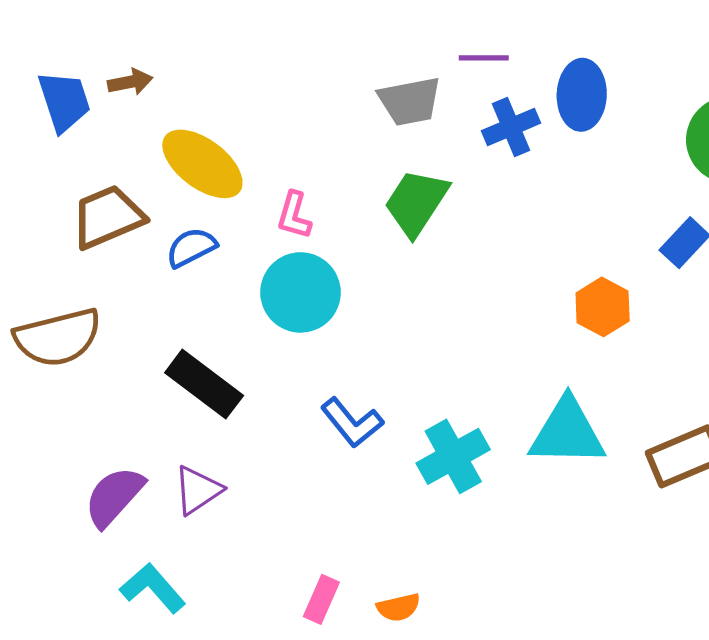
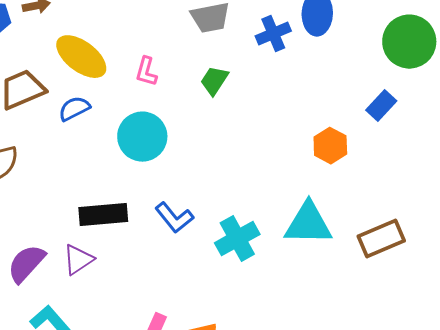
green trapezoid: (416, 202) -> (214, 81), size x0.7
pink L-shape: (294, 215) -> (146, 72), moved
black rectangle: (204, 384) -> (103, 215), moved, turned -42

